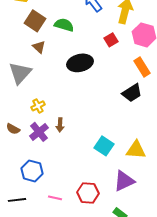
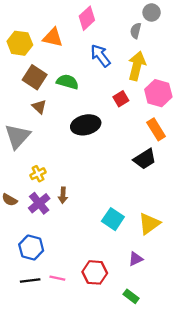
yellow triangle: (136, 150) -> (149, 224), turned -40
purple triangle: (124, 181) -> (136, 259), size x0.6
black line: (17, 200) -> (30, 280), moved

